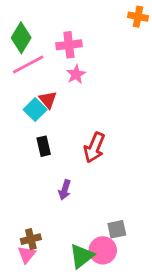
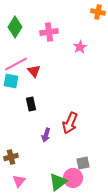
pink line: (28, 64) -> (16, 64), moved
pink star: (76, 74) -> (80, 47), moved
cyan square: (35, 110) -> (11, 81), moved, turned -35
red arrow: (94, 148) -> (70, 123), moved
brown cross: (31, 239) -> (11, 157), moved

